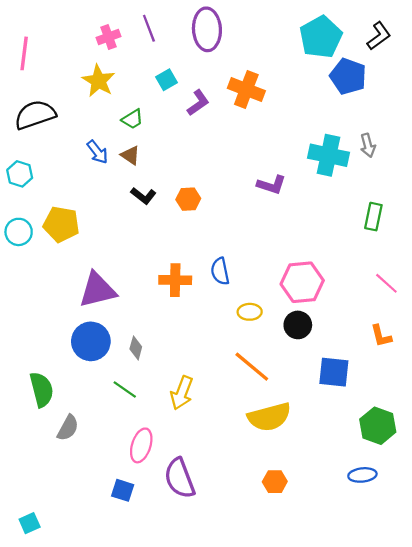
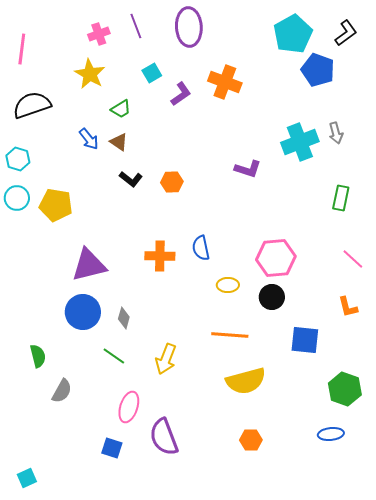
cyan cross: (328, 155) -> (300, 142), turned -33
cyan circle: (19, 232) -> (17, 198), moved
orange line: (252, 367) -> (230, 335), turned -36
green semicircle: (42, 390) -> (38, 356), size x0.7

